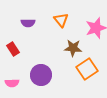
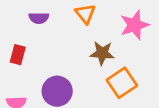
red rectangle: (13, 49) -> (18, 55), turned 48

